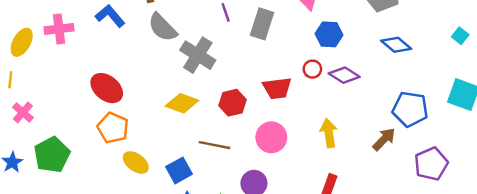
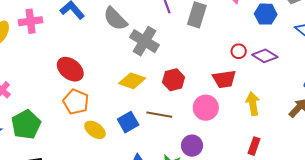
blue hexagon: (329, 34) -> (266, 14), moved
red trapezoid: (277, 88) -> (224, 79), moved
blue square: (179, 170) -> (128, 122), moved

